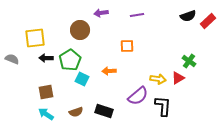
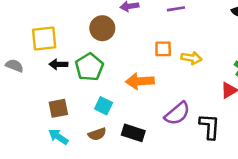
orange arrow: (109, 71) -> (140, 81), size x1.5
cyan square: (82, 79) -> (104, 106), moved
yellow arrow: (158, 79) -> (191, 58), moved

